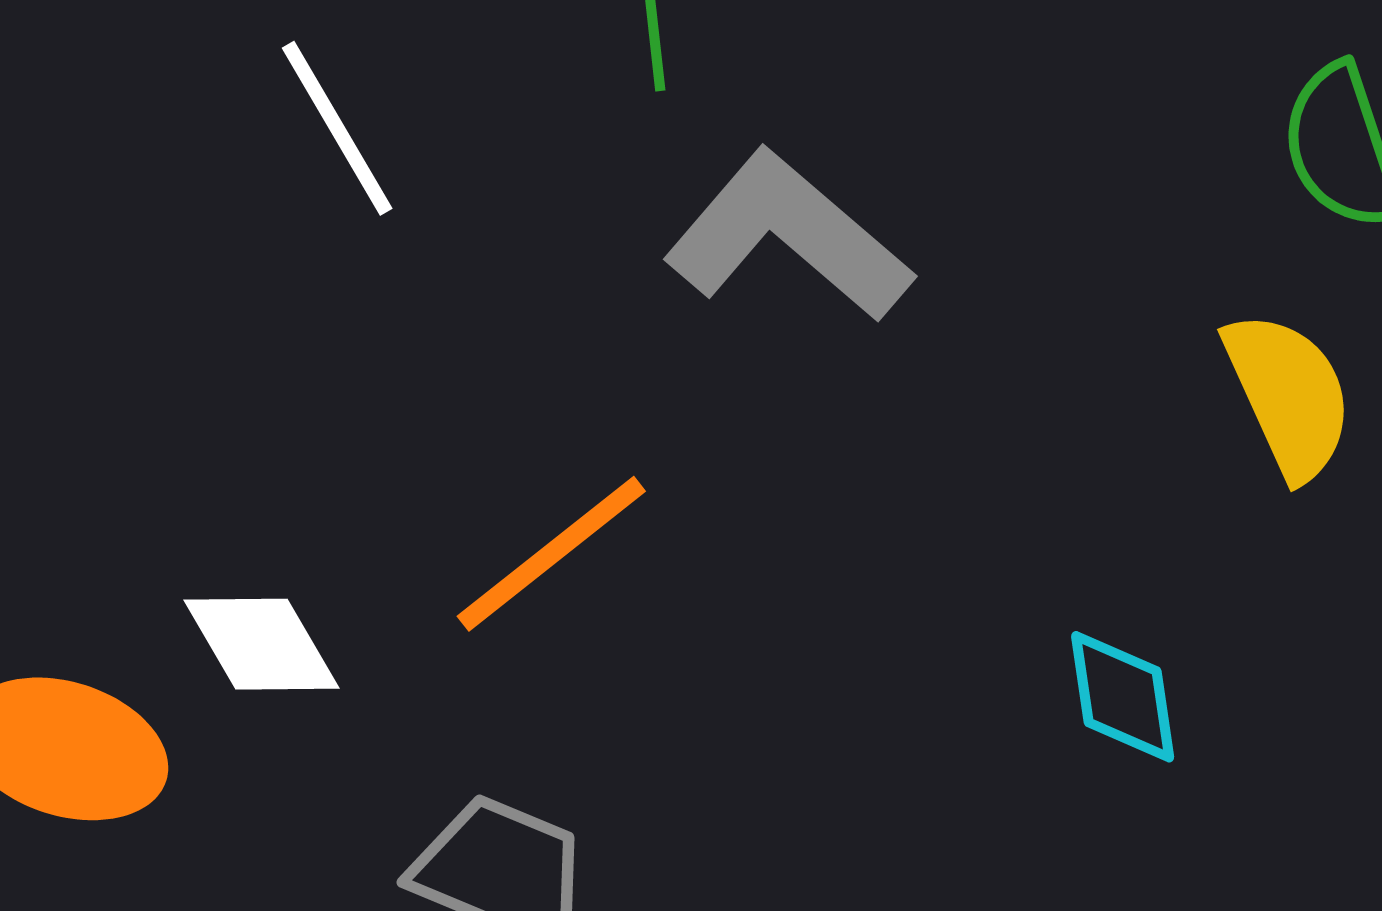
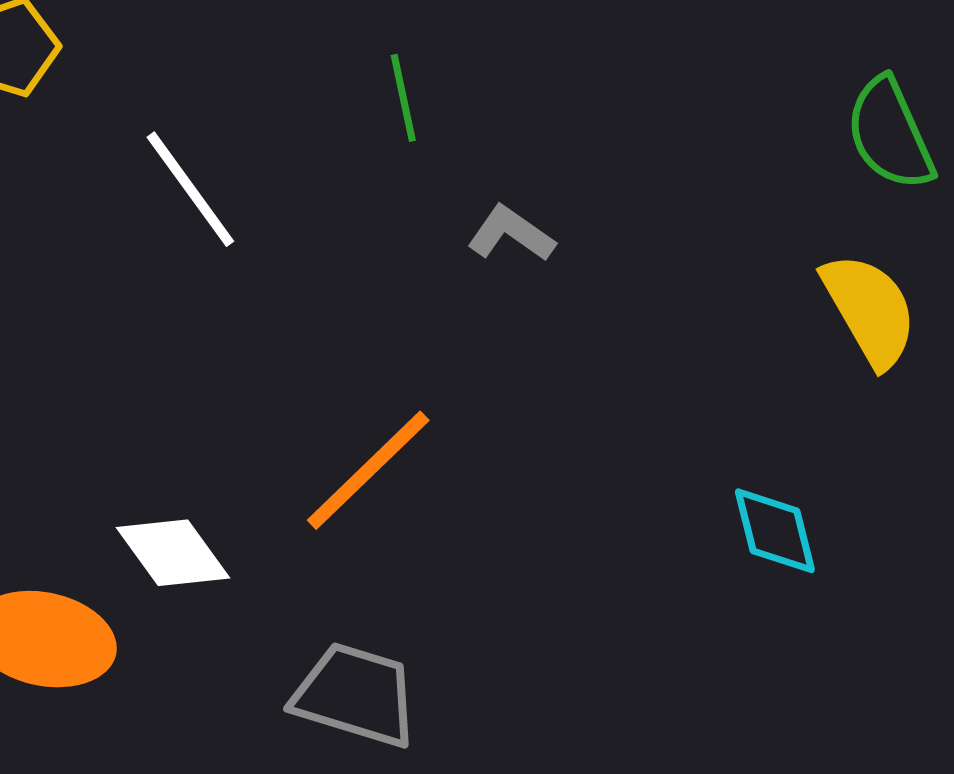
gray L-shape: (788, 236) -> (511, 234), size x0.5

